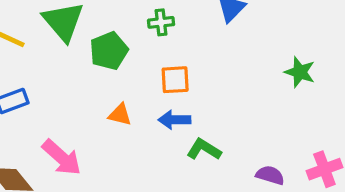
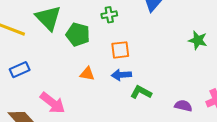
green pentagon: (109, 51) -> (78, 34), turned -30

